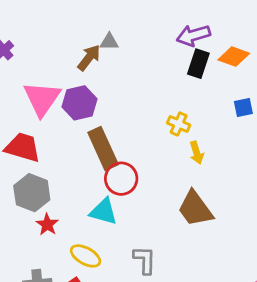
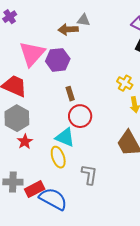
brown arrow: (89, 58) -> (68, 29), turned -138
brown rectangle: (103, 148) -> (70, 94), size x0.5
yellow ellipse: (86, 256) -> (58, 157), moved, turned 35

